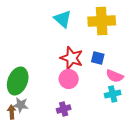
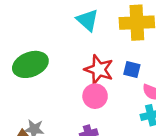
green ellipse: (18, 81) -> (30, 64), moved, turned 48

